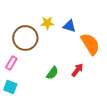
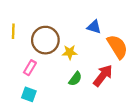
yellow star: (47, 23) -> (70, 52), moved
red arrow: (77, 70) -> (103, 75), size x1.5

